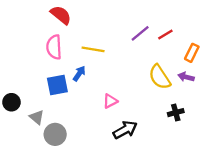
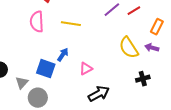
blue arrow: (79, 74) -> (63, 55), moved
blue square: (57, 85) -> (46, 69), moved, turned 30
gray triangle: (37, 117) -> (22, 83), turned 32

